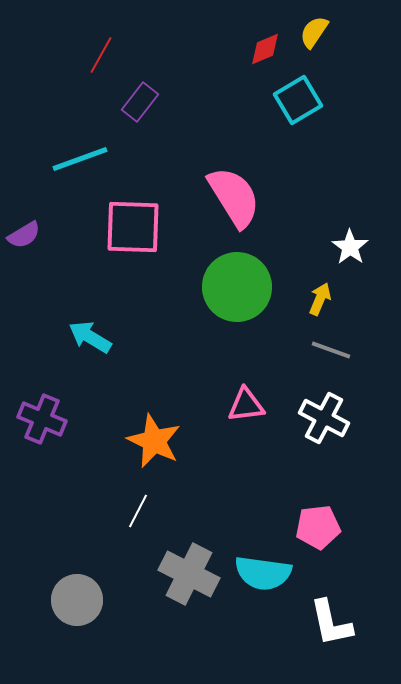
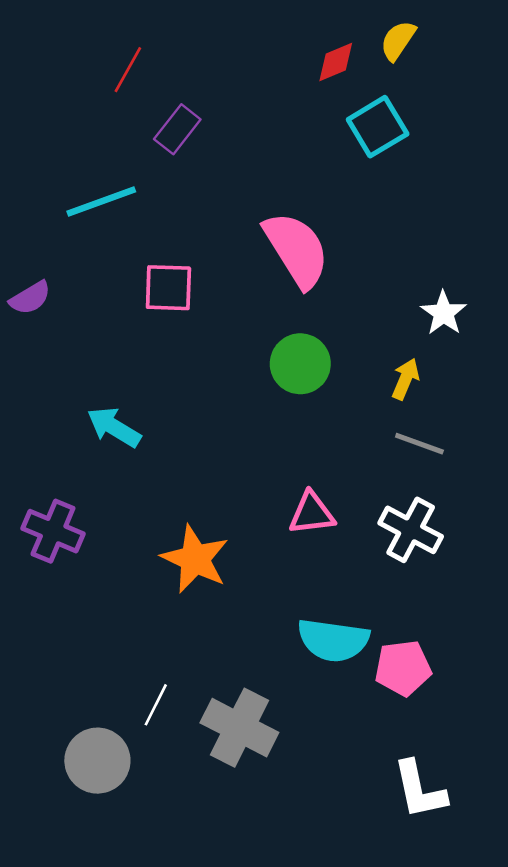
pink square: (133, 227) -> (168, 288), size x0.7
green circle: (237, 287) -> (300, 364), size x0.7
white line: (138, 511) -> (156, 705), moved
cyan semicircle: (263, 573) -> (333, 640), moved

